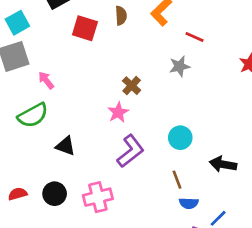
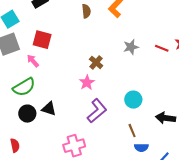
red square: (85, 28) -> (42, 40), moved
red line: (195, 37) -> (162, 48), moved
red semicircle: (18, 194) -> (15, 145), turned 96
black circle: (55, 194) -> (27, 114), moved

